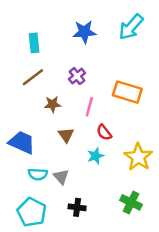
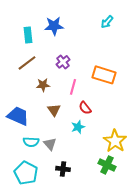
cyan arrow: (131, 27) -> (107, 22), size x0.6
blue star: (84, 32) -> (54, 26), moved
yellow star: (138, 157) -> (115, 141), moved

